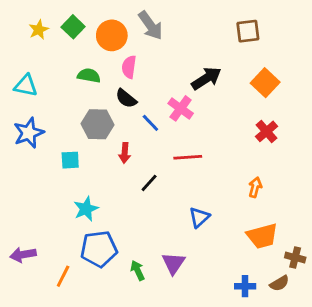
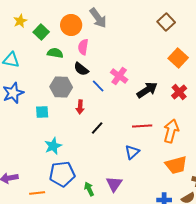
green square: (73, 27) -> (41, 32), moved
brown square: (248, 31) -> (166, 22), turned -36
black arrow: (206, 78) -> (147, 90), moved
red line: (188, 157) -> (142, 126), moved
orange arrow: (255, 187) -> (171, 131), size x1.6
orange line: (63, 276) -> (37, 193), turned 56

